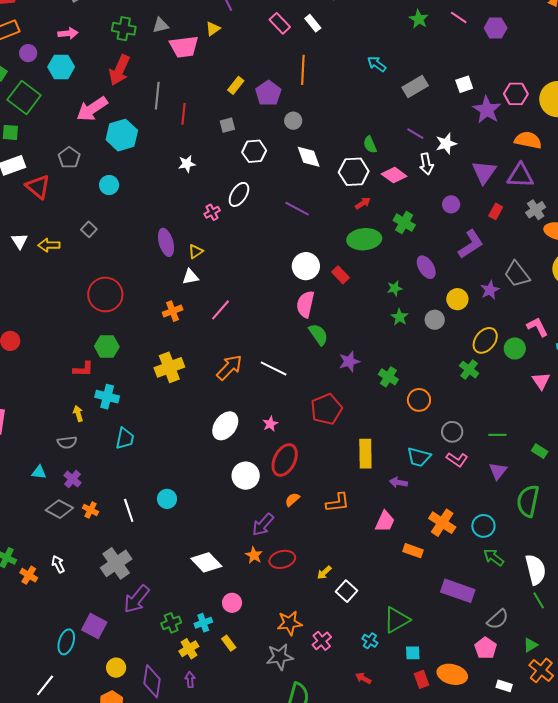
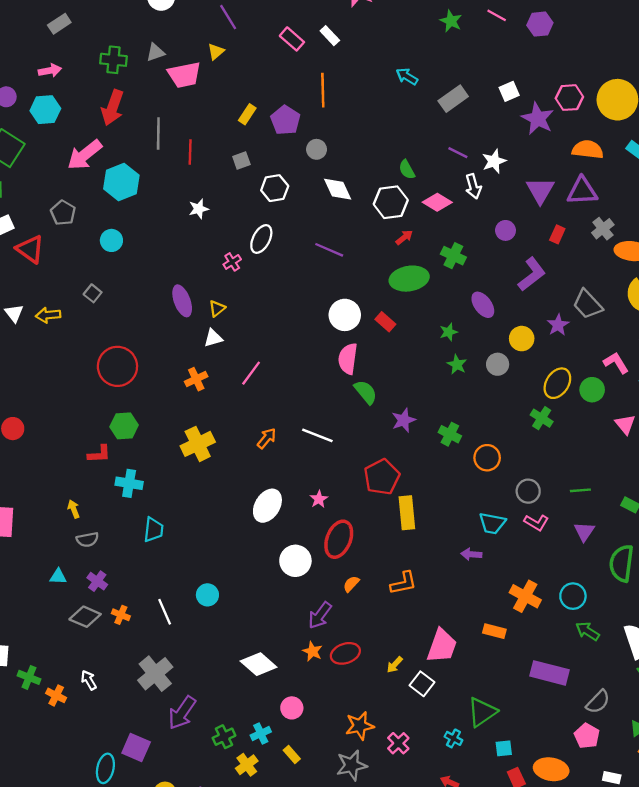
orange arrow: (229, 367) -> (267, 438), size x0.7
yellow arrow: (78, 414) -> (74, 509), moved
yellow rectangle: (365, 454) -> (407, 513), moved
pink trapezoid: (385, 521) -> (442, 646), moved, size x1.4

